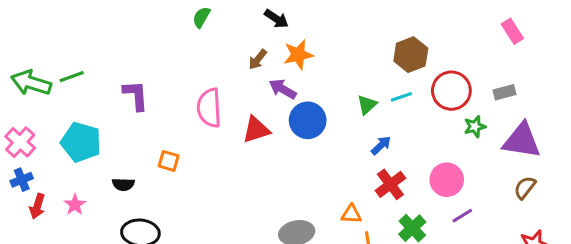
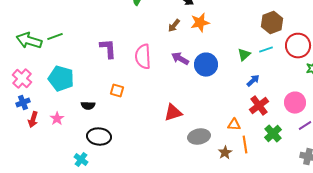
purple arrow: (283, 89) -> (180, 59), moved
purple L-shape: (136, 95) -> (108, 49), moved
red triangle: (256, 130) -> (173, 113), moved

